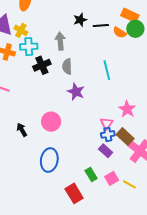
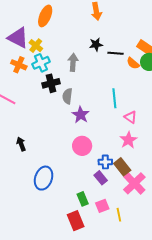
cyan cross: (29, 47) -> (41, 63), turned -30
gray semicircle: (67, 66) -> (67, 96), moved
pink circle: (51, 122) -> (82, 146), moved
pink triangle: (107, 124) -> (130, 117), moved, turned -40
yellow line: (129, 184) -> (119, 215), turned 40
red rectangle: (74, 193) -> (76, 221), moved

